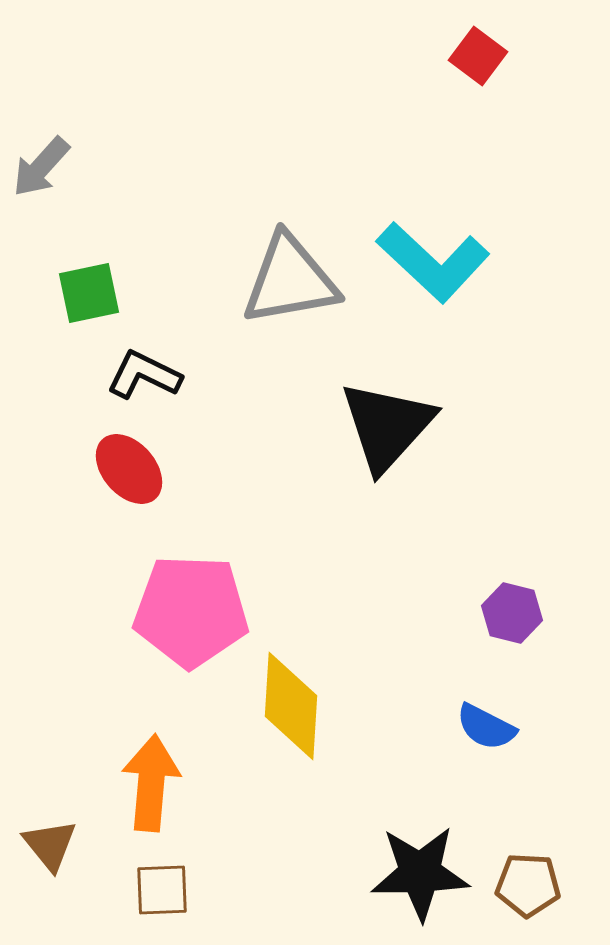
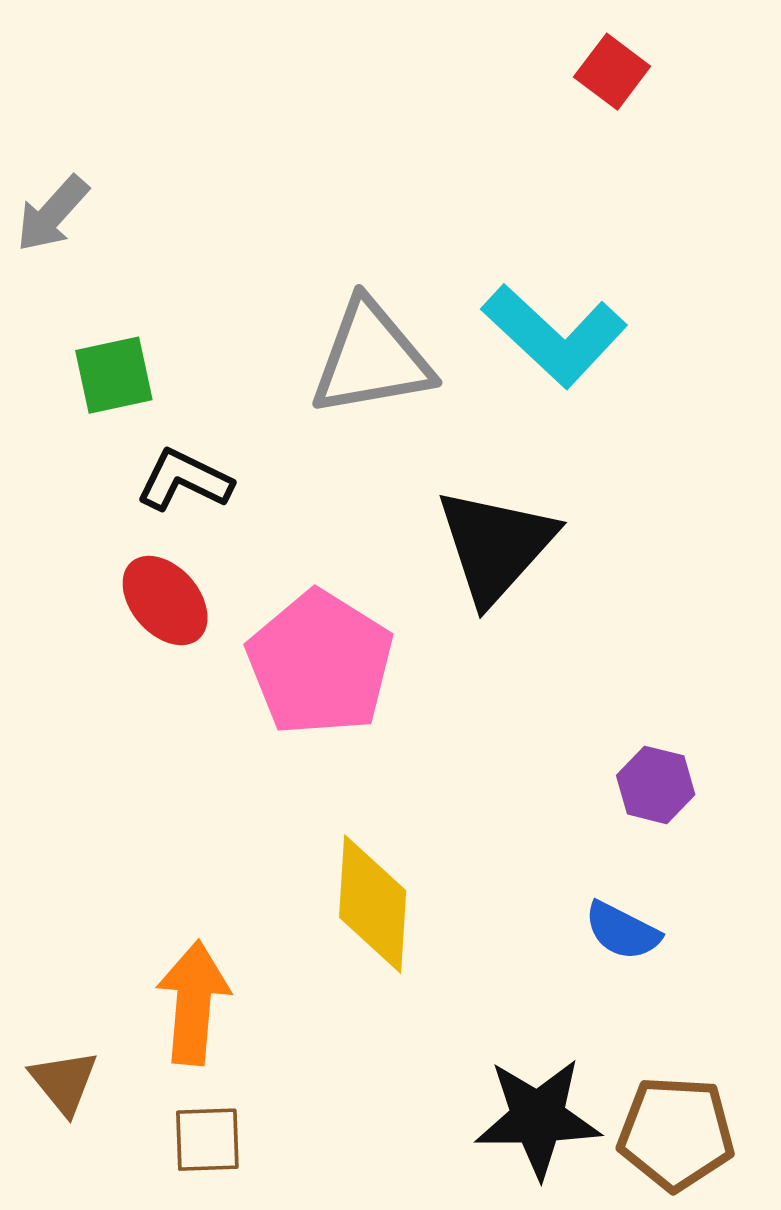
pink pentagon: (191, 611) -> (320, 663), moved, turned 30
brown pentagon: (528, 885) -> (676, 1133), size x1.4

